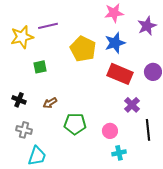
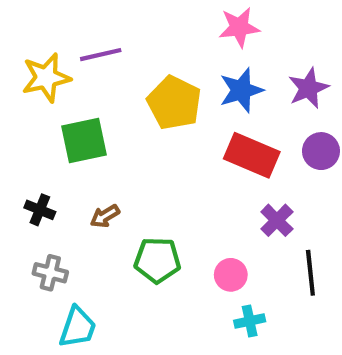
purple star: (147, 26) -> (308, 88), moved
green square: (40, 67) -> (84, 141), size x1.6

